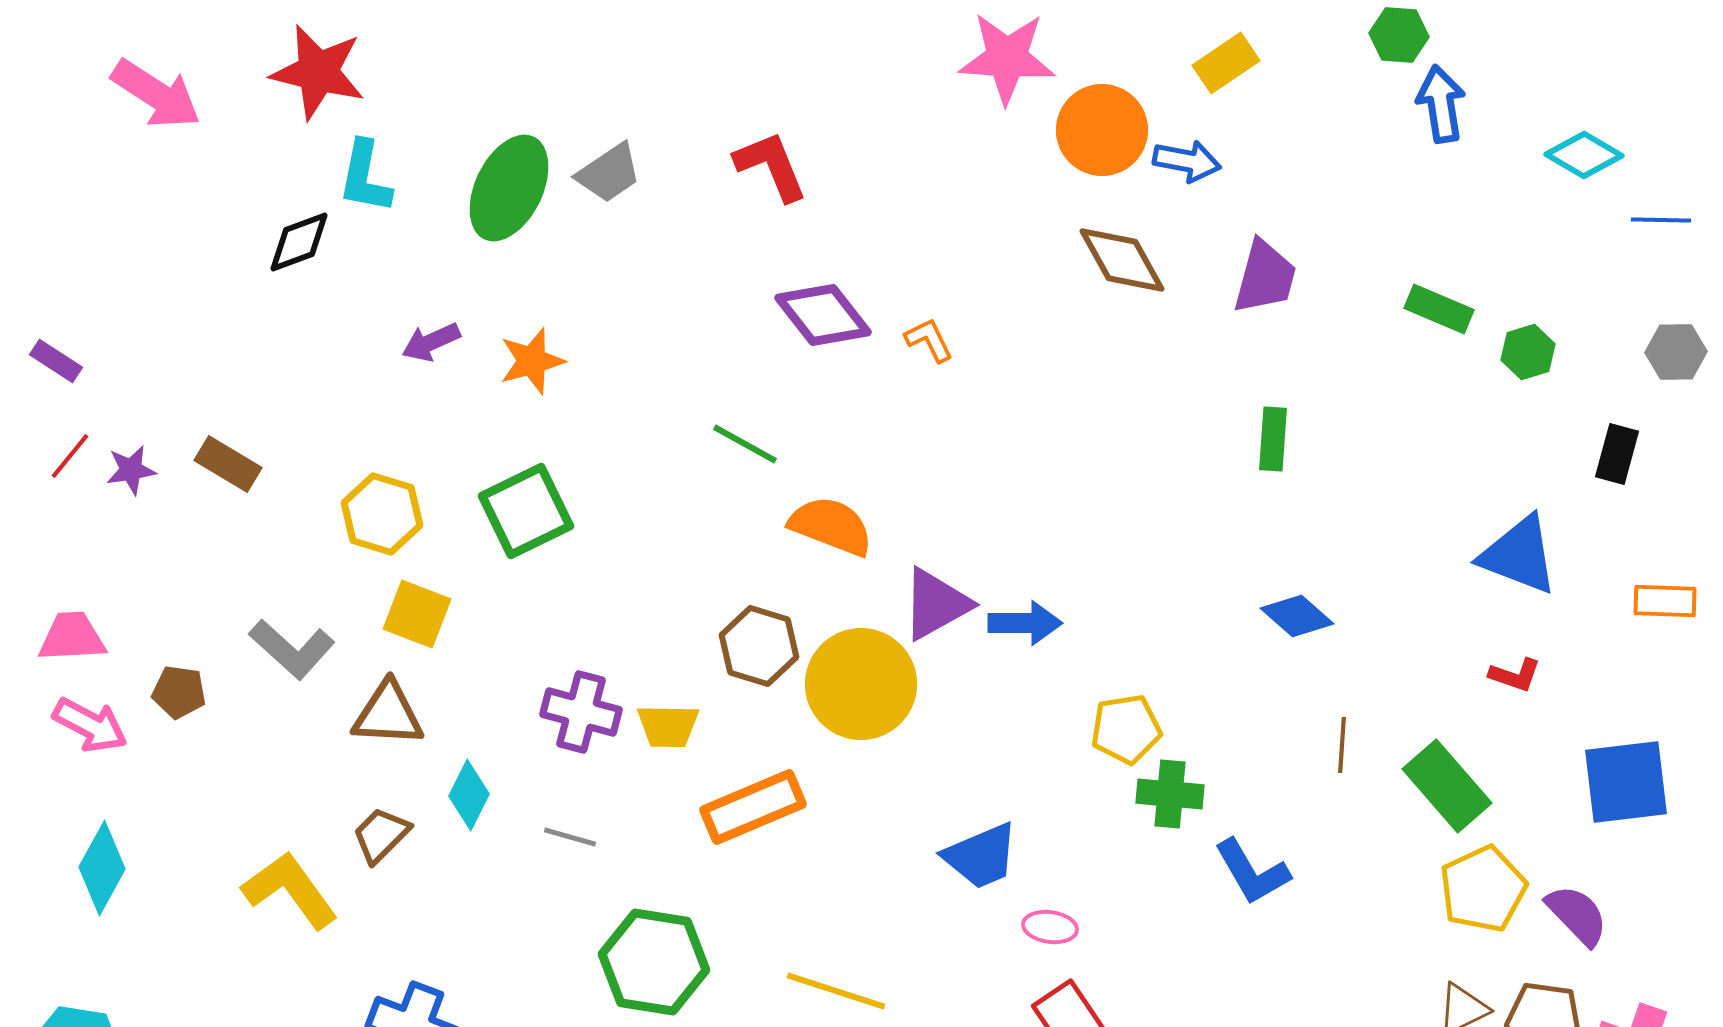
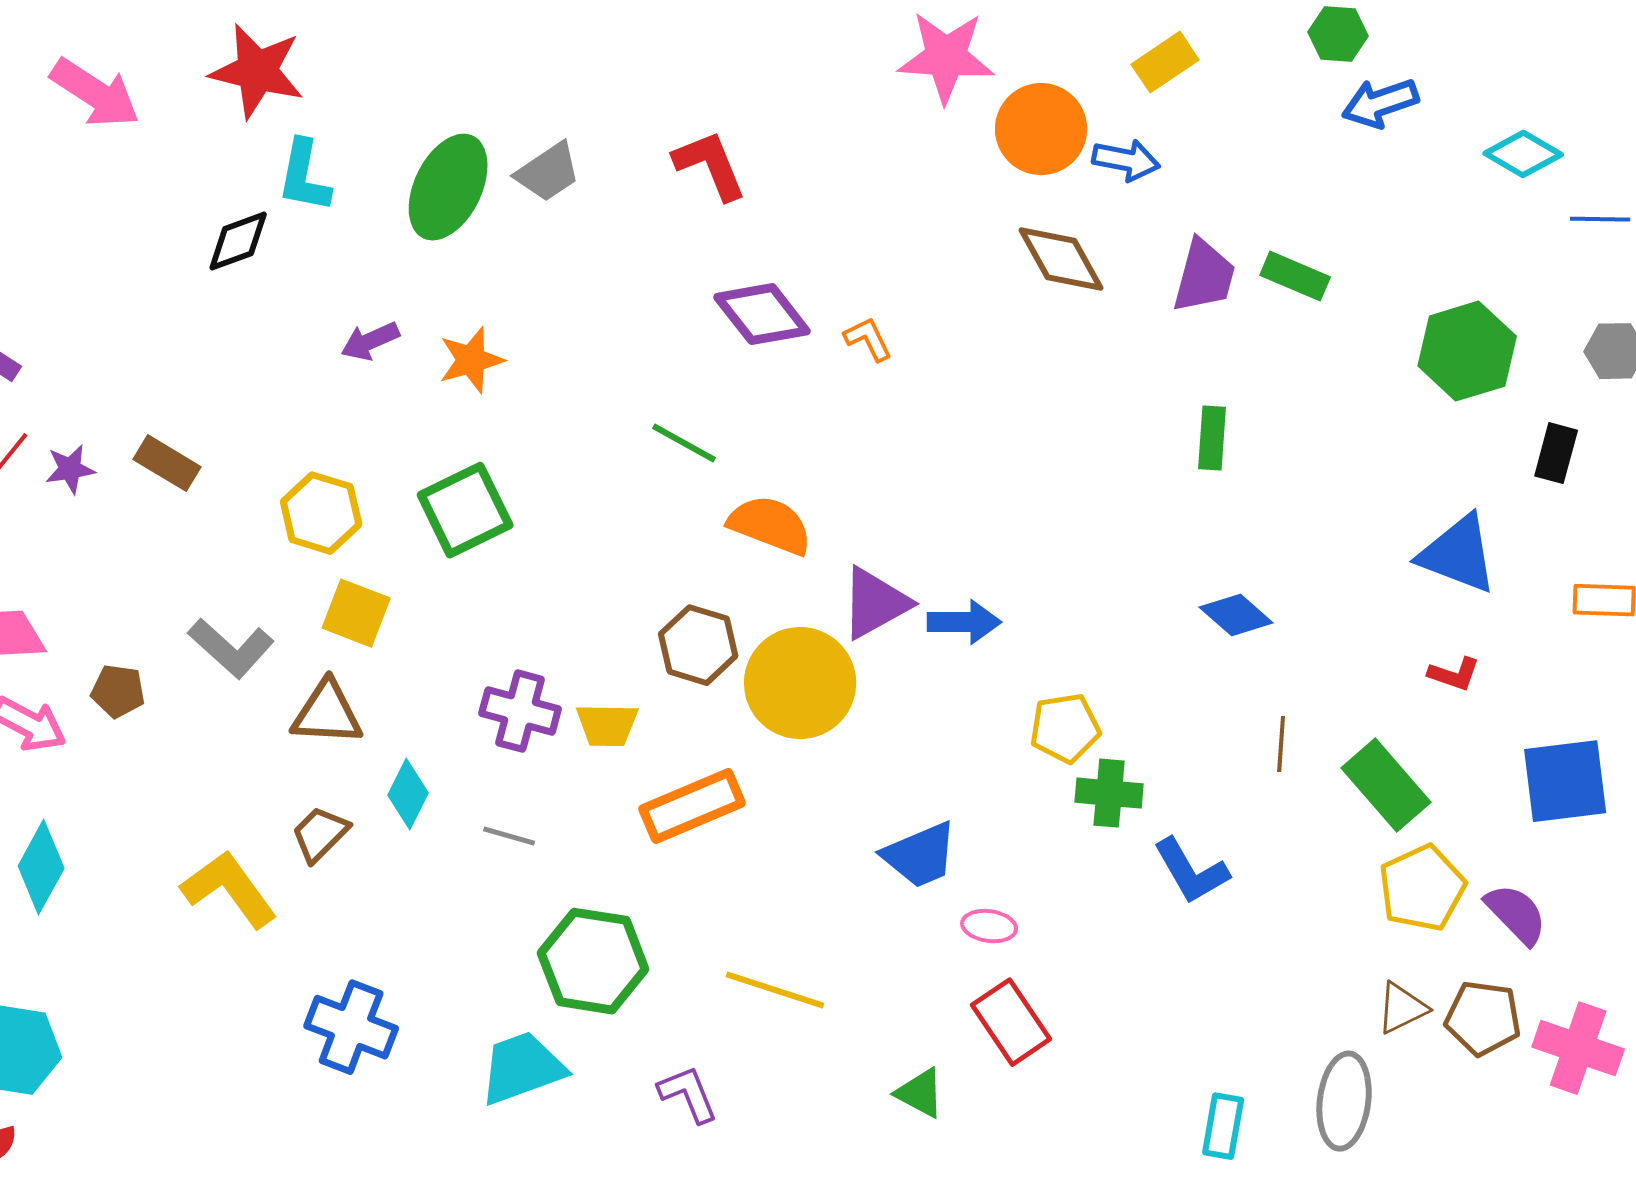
blue arrow: (1441, 104) -> (1380, 103), turned -100
green rectangle: (1439, 309) -> (1295, 276), moved
green hexagon: (1528, 352) -> (1467, 351), size x1.8

